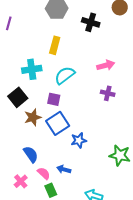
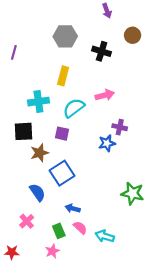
pink arrow: (106, 65) -> (105, 95), moved
black square: (18, 97) -> (24, 131), turned 36
blue square: (58, 123) -> (62, 173), moved
blue star: (79, 140) -> (107, 143), moved
pink semicircle: (44, 173) -> (80, 228), moved

